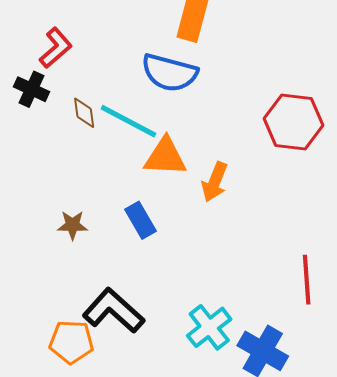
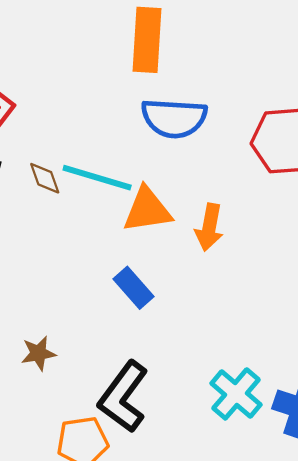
blue semicircle: (169, 73) -> (174, 118), moved
brown star: (72, 225) -> (38, 353), moved
black L-shape: (113, 311) -> (123, 397), turned -84

